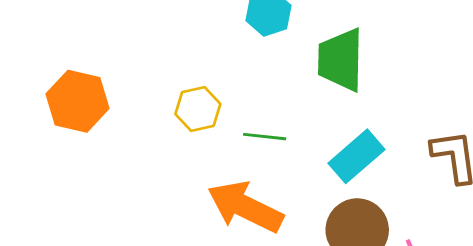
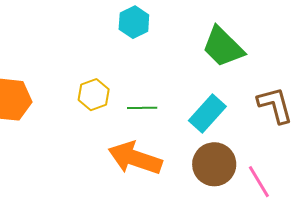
green trapezoid: (341, 60) -> (223, 47), moved, turned -39

